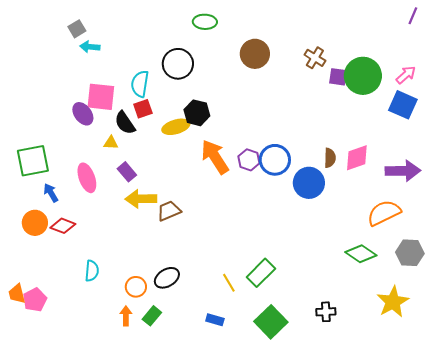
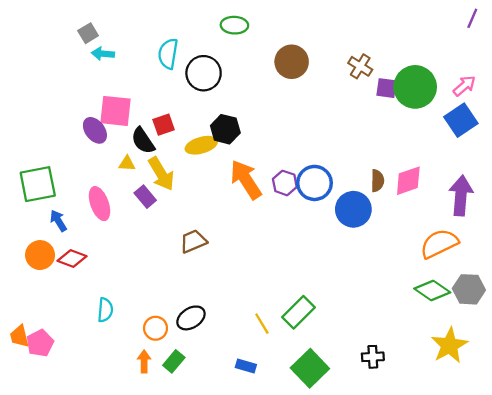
cyan semicircle: (140, 84) -> (168, 54), moved
blue square: (403, 105) -> (461, 120), turned 32
purple arrow: (403, 171) -> (461, 196), turned -84
yellow arrow: (141, 199) -> (161, 174), moved, turned -120
green diamond: (361, 254) -> (432, 290), moved

